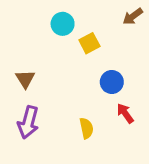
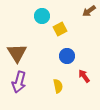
brown triangle: (25, 79) -> (17, 53), size x1.5
blue circle: (112, 82) -> (67, 56), moved

